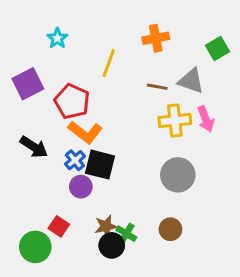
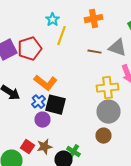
cyan star: (57, 38) -> (52, 20), moved
red pentagon: (72, 101) -> (30, 49), moved, turned 30
yellow cross: (175, 120) -> (108, 88), moved
brown star: (106, 226) -> (44, 147), moved
brown circle: (170, 229) -> (104, 136), moved

